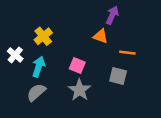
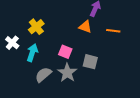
orange line: (127, 53) -> (113, 31), moved
gray square: (118, 76) -> (90, 62), moved
gray semicircle: (36, 92) -> (43, 75), moved

